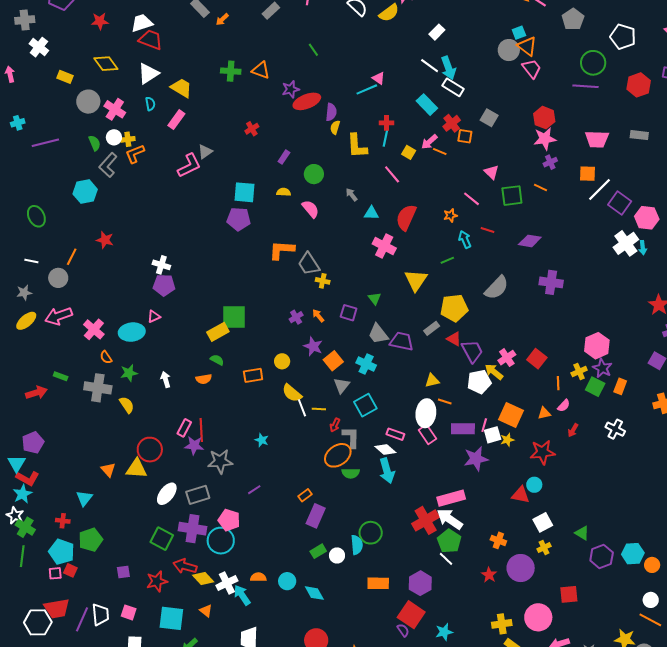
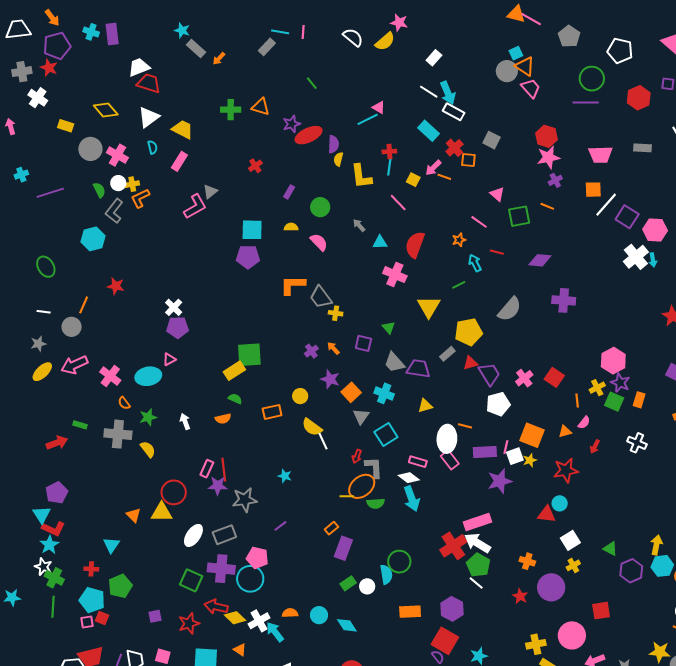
red star: (100, 21) -> (49, 68), moved, turned 30
white cross: (161, 265) -> (174, 307), turned 30
red triangle: (454, 339) -> (470, 363), turned -42
yellow arrow: (494, 372) -> (656, 545), moved, turned 66
yellow triangle: (432, 381) -> (425, 406), moved
yellow line: (319, 409) -> (347, 496), moved

